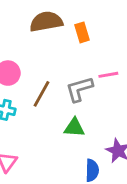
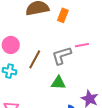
orange rectangle: (82, 32) -> (63, 15), turned 40

